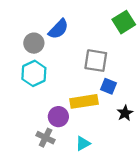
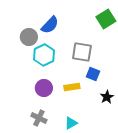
cyan hexagon: (34, 73) -> (44, 55), moved
yellow rectangle: (84, 101) -> (72, 87), size x0.7
purple circle: (58, 117) -> (44, 88), moved

